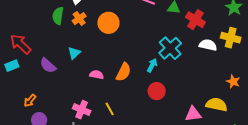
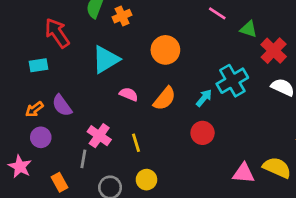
orange circle: (108, 23) -> (165, 50), moved
red arrow: (21, 44) -> (57, 33), moved
cyan triangle: (74, 53) -> (106, 60), size x1.6
purple semicircle: (48, 65) -> (62, 105), moved
cyan rectangle: (12, 66) -> (39, 65), moved

